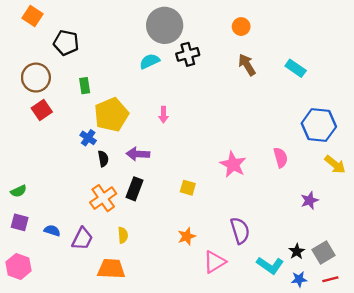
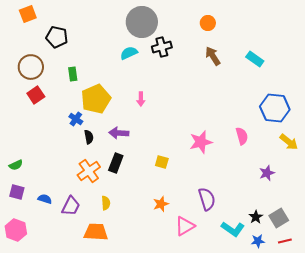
orange square: (32, 16) -> (28, 14), turned 36
pink star: (233, 164) -> (201, 142), turned 30

